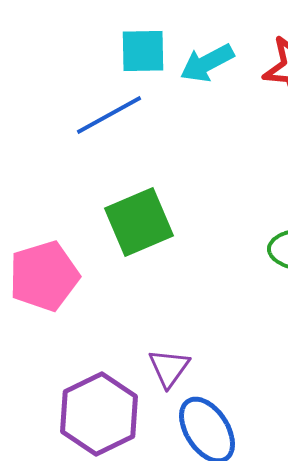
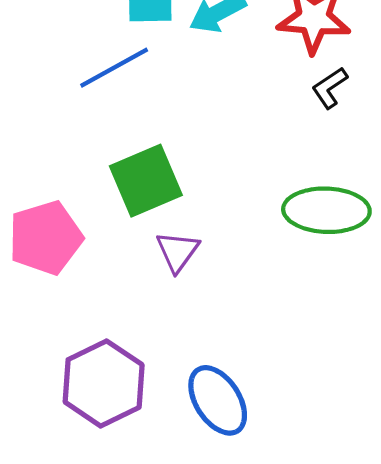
purple triangle: (169, 368) -> (178, 251), moved

